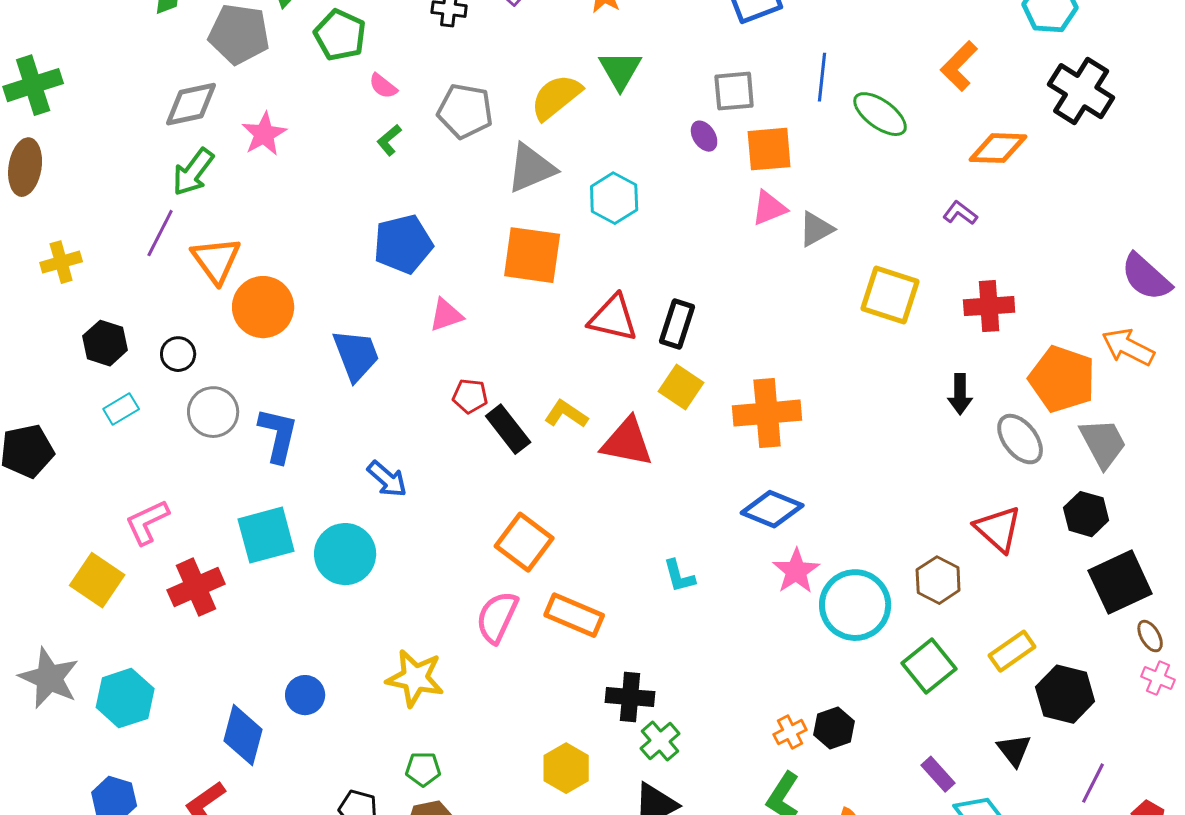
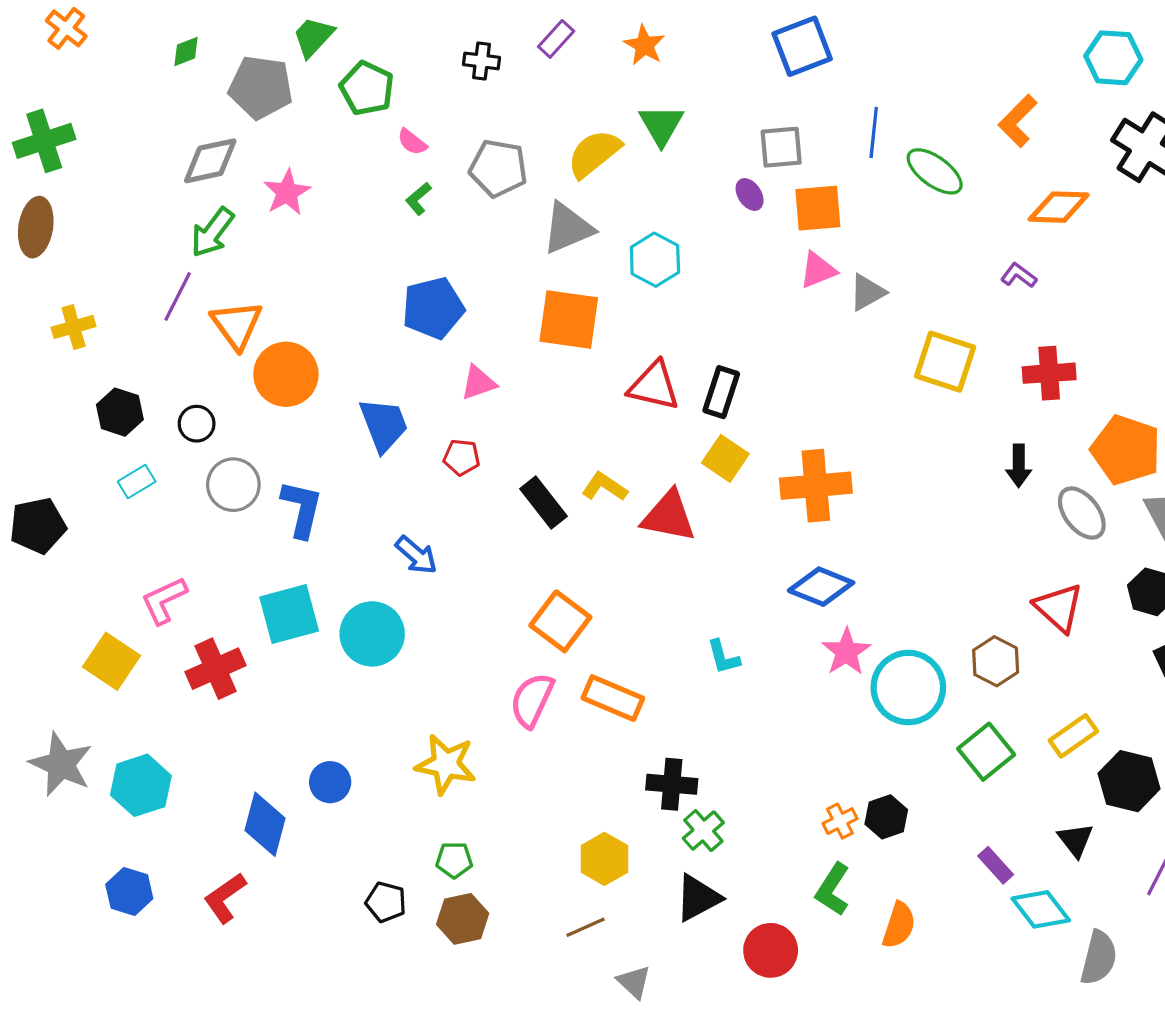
red pentagon: (470, 396) -> (462, 457), moved

